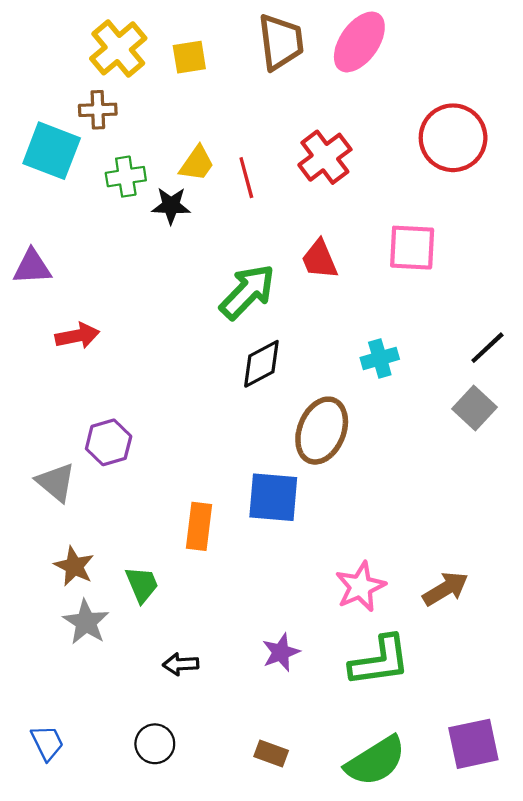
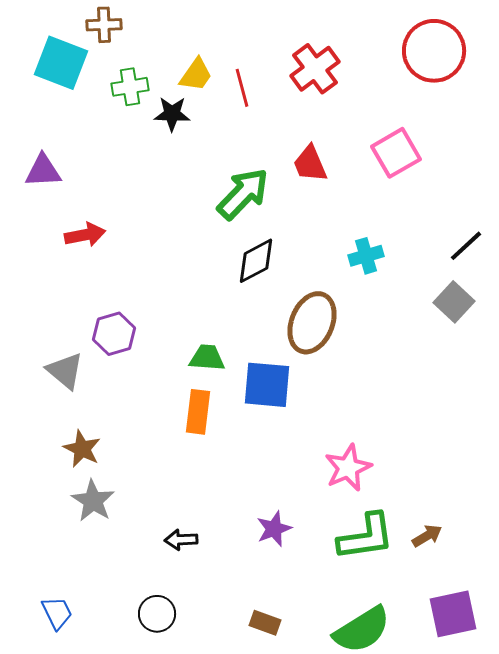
pink square: (412, 248) -> (396, 153), turned -33
green trapezoid: (142, 584) -> (207, 358), moved, turned -63
brown arrow: (445, 589) -> (427, 536), moved, size x0.7

